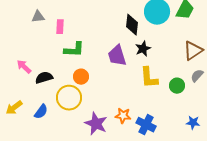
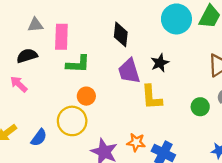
black diamond: (132, 25) -> (121, 34), moved
pink rectangle: (60, 27) -> (61, 37), size x1.5
black semicircle: (44, 78) -> (27, 56), moved
yellow L-shape: (149, 78) -> (152, 97), moved

